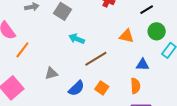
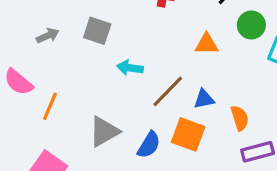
blue triangle: (143, 65) -> (204, 99), moved
gray triangle: (51, 73) -> (104, 132), size x1.5
orange square: (102, 88) -> (188, 134), size x1.5

